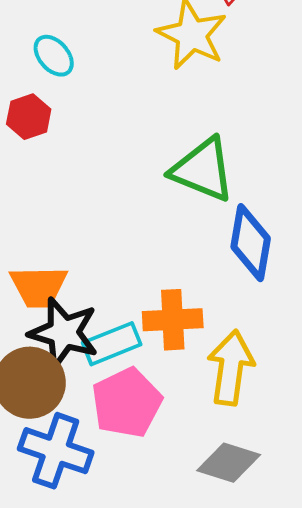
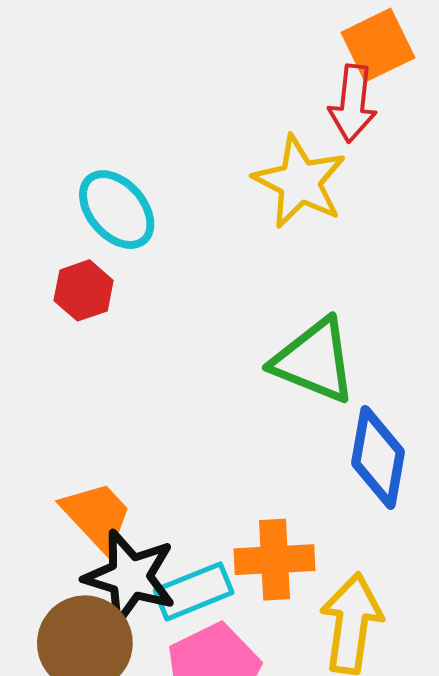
cyan ellipse: (54, 56) -> (117, 210), size x1.4
orange trapezoid: (39, 287) -> (97, 516), turned -132

